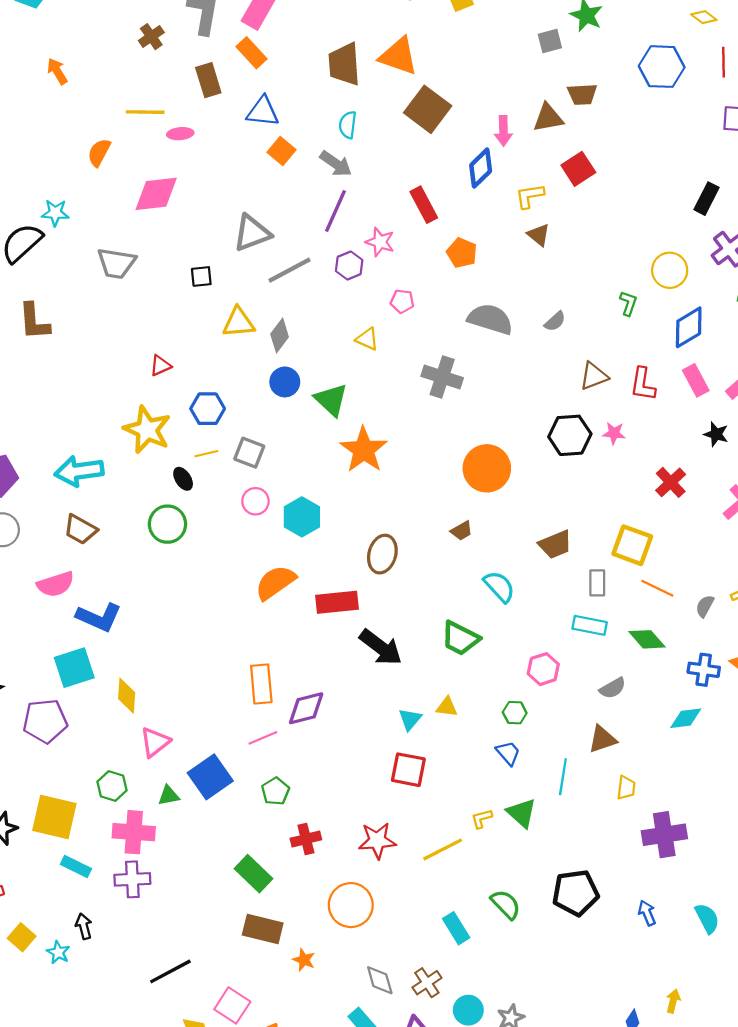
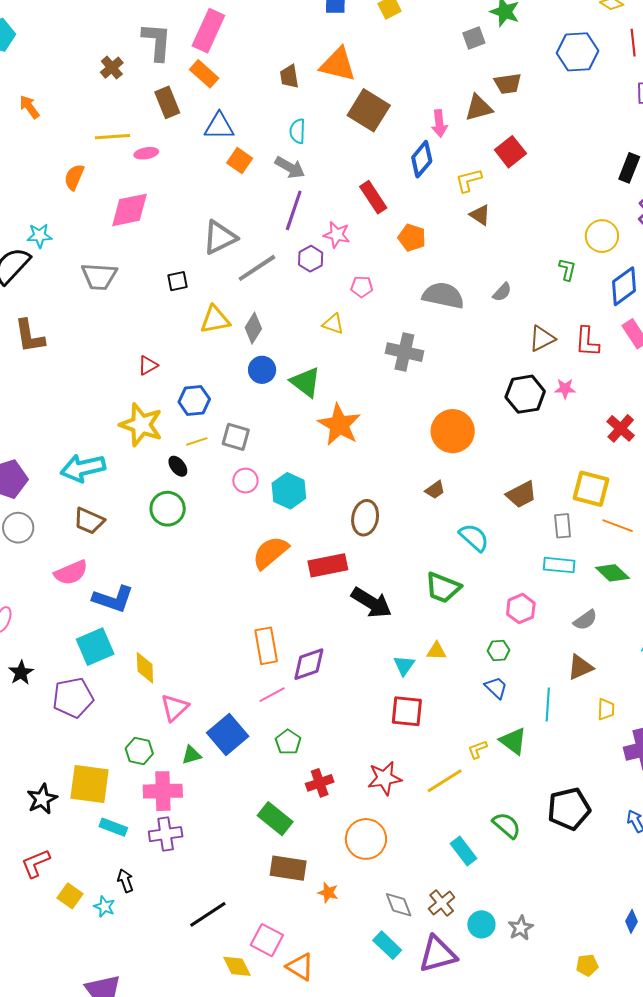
brown trapezoid: (344, 64) -> (289, 76), size x0.6

